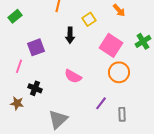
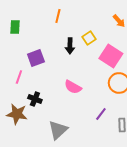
green rectangle: (15, 16) -> (15, 27), turned -48
yellow square: (89, 19) -> (89, 38), moved
brown star: (17, 103) -> (17, 114), size x1.5

